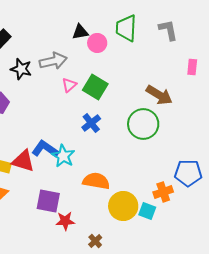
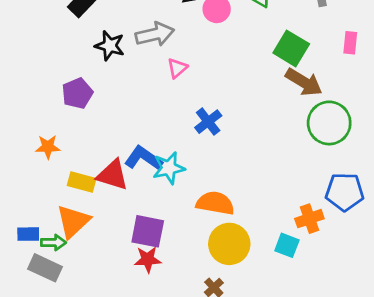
green square: (95, 87) -> (291, 48), moved
green circle: (143, 124) -> (329, 123), moved
cyan star: (63, 156) -> (169, 168), turned 30
yellow circle: (123, 206) -> (229, 244), moved
red star: (65, 221) -> (148, 259), moved

